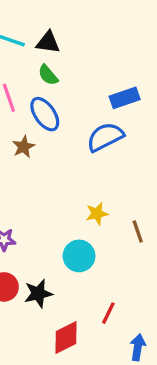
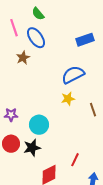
blue rectangle: (125, 98) -> (85, 40), moved
blue semicircle: (105, 137) -> (73, 75), moved
cyan circle: (79, 256) -> (39, 125), moved

